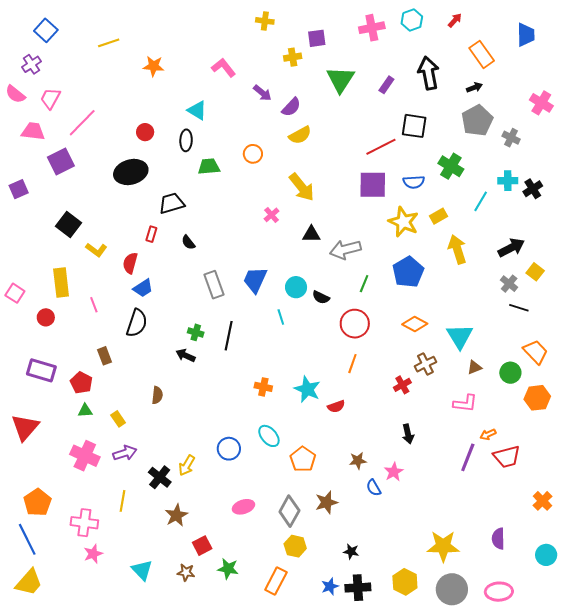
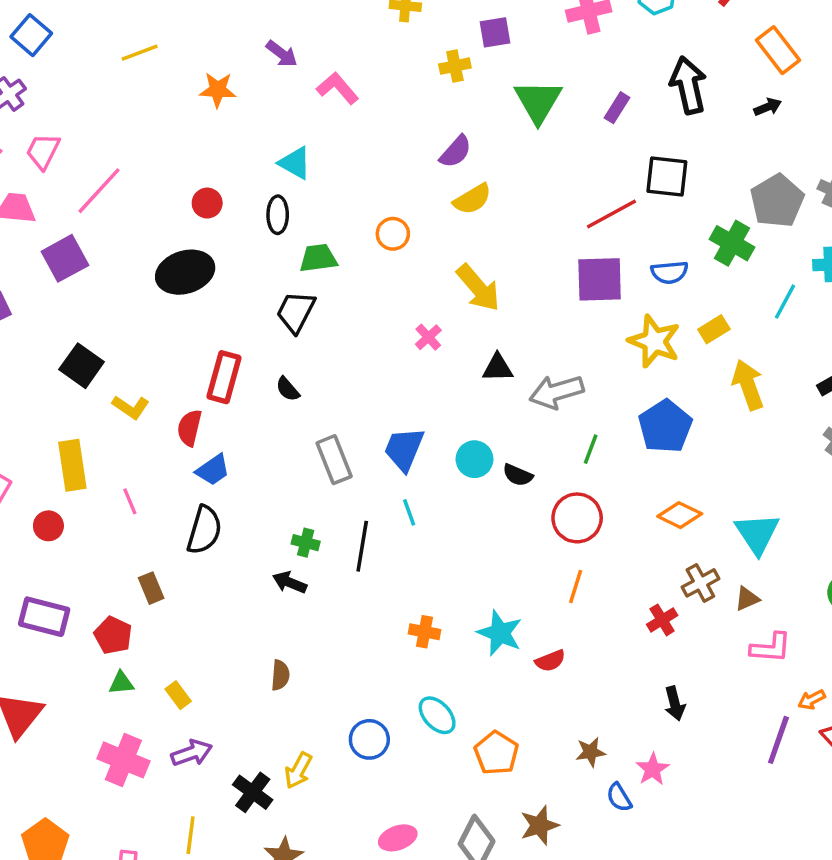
purple arrow: (262, 93) -> (282, 54), moved
gray pentagon: (477, 120) -> (777, 201), moved
black trapezoid: (172, 203) -> (296, 312), moved, turned -44
red rectangle: (151, 234) -> (224, 377), size x1.8
cyan line: (281, 317) -> (409, 512), moved
brown triangle: (474, 367) -> (747, 599), moved
brown semicircle: (157, 395) -> (280, 675), moved

